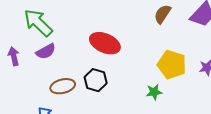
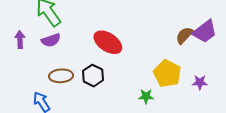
brown semicircle: (163, 14) -> (184, 35), moved

